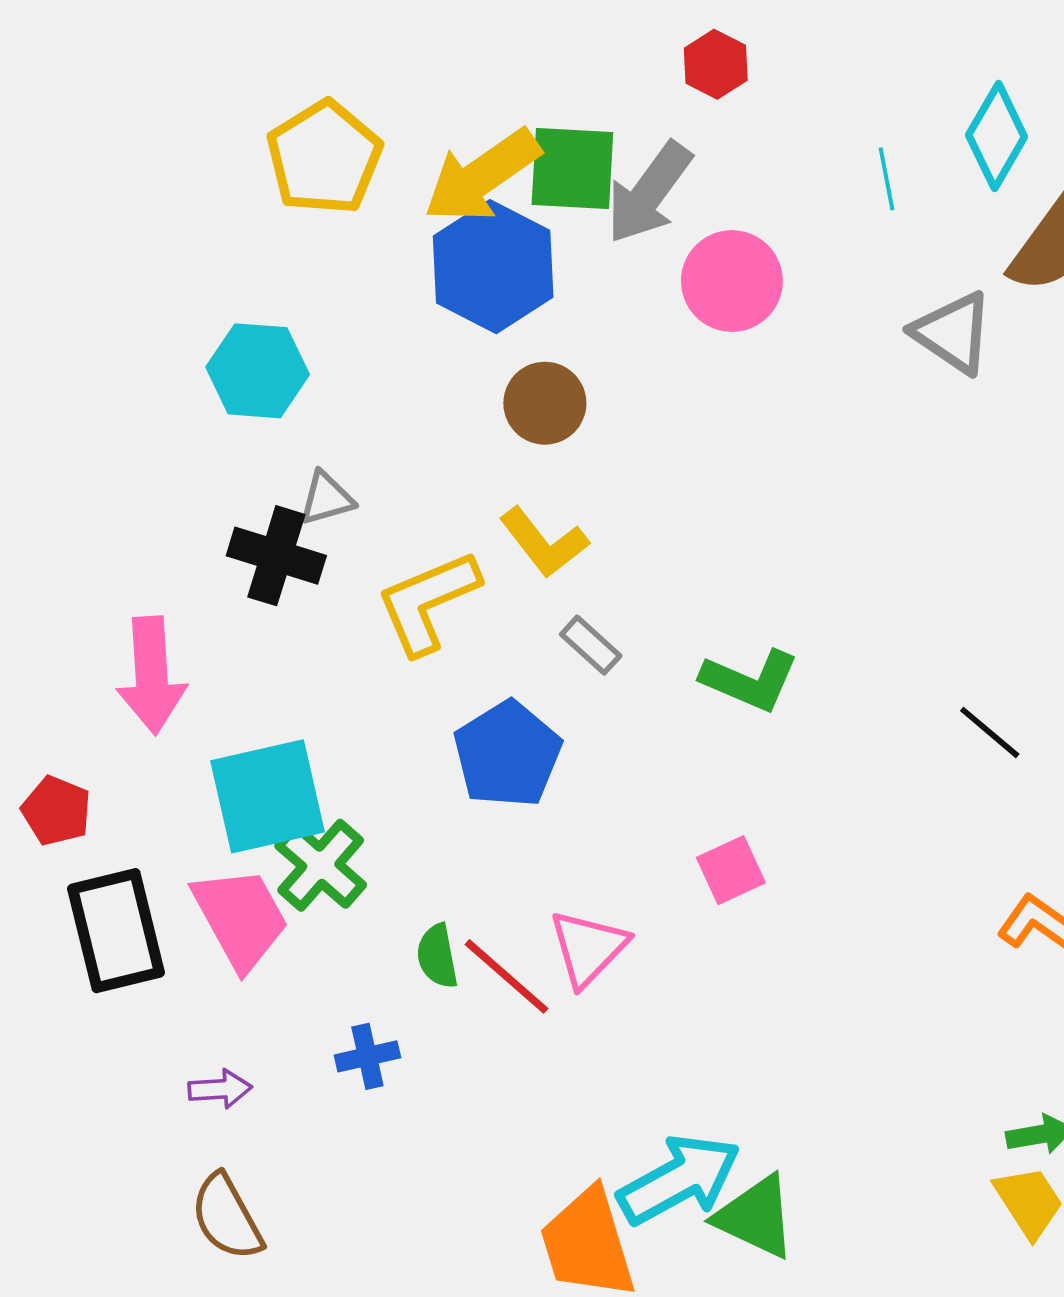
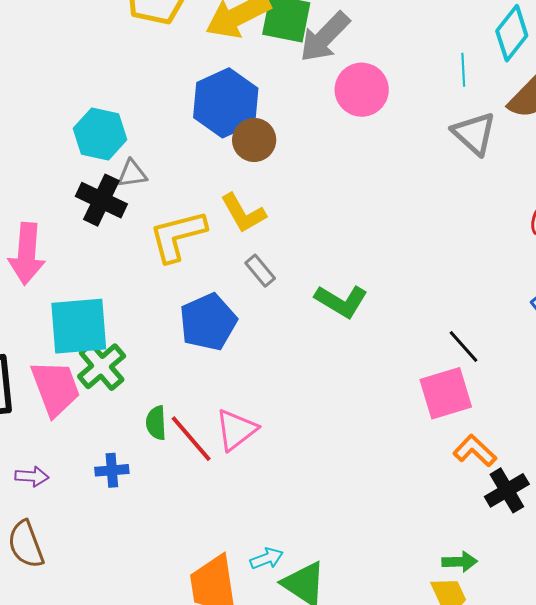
cyan line: (886, 179) -> (463, 70), moved
blue hexagon: (493, 267) -> (226, 103), moved
cyan hexagon: (258, 371) -> (100, 134), moved
pink square: (731, 870) -> (446, 393), moved, size x1.5
cyan arrow: (679, 1180) -> (267, 558), size x0.5

